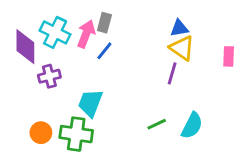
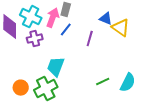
blue triangle: (179, 28) -> (106, 19), moved, turned 32
purple line: (172, 73) -> (90, 39), moved
purple cross: (49, 76) -> (35, 39), moved
green cross: (76, 134) -> (46, 89), turned -35

